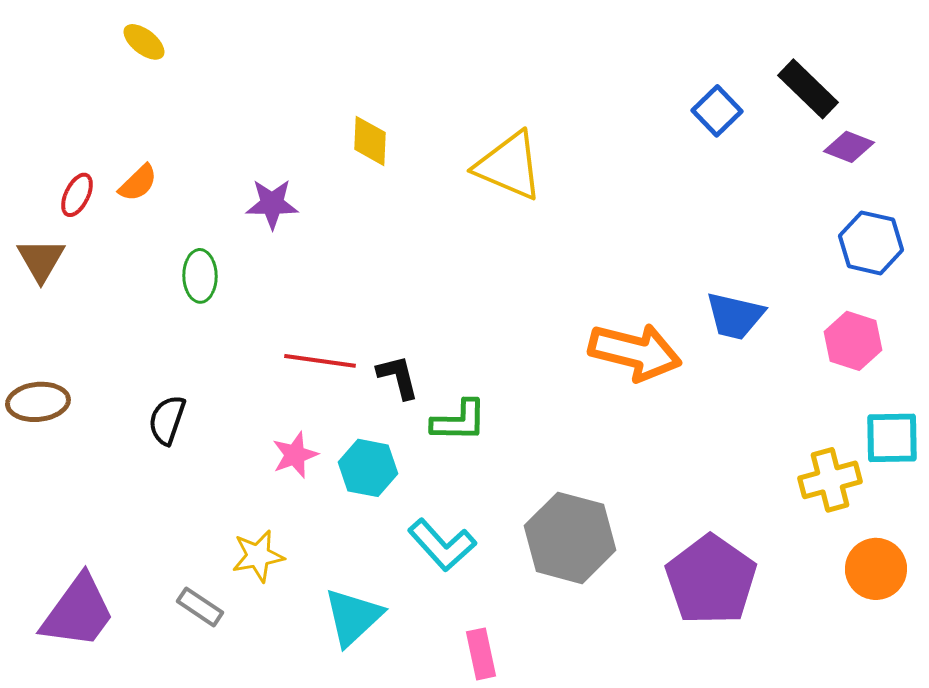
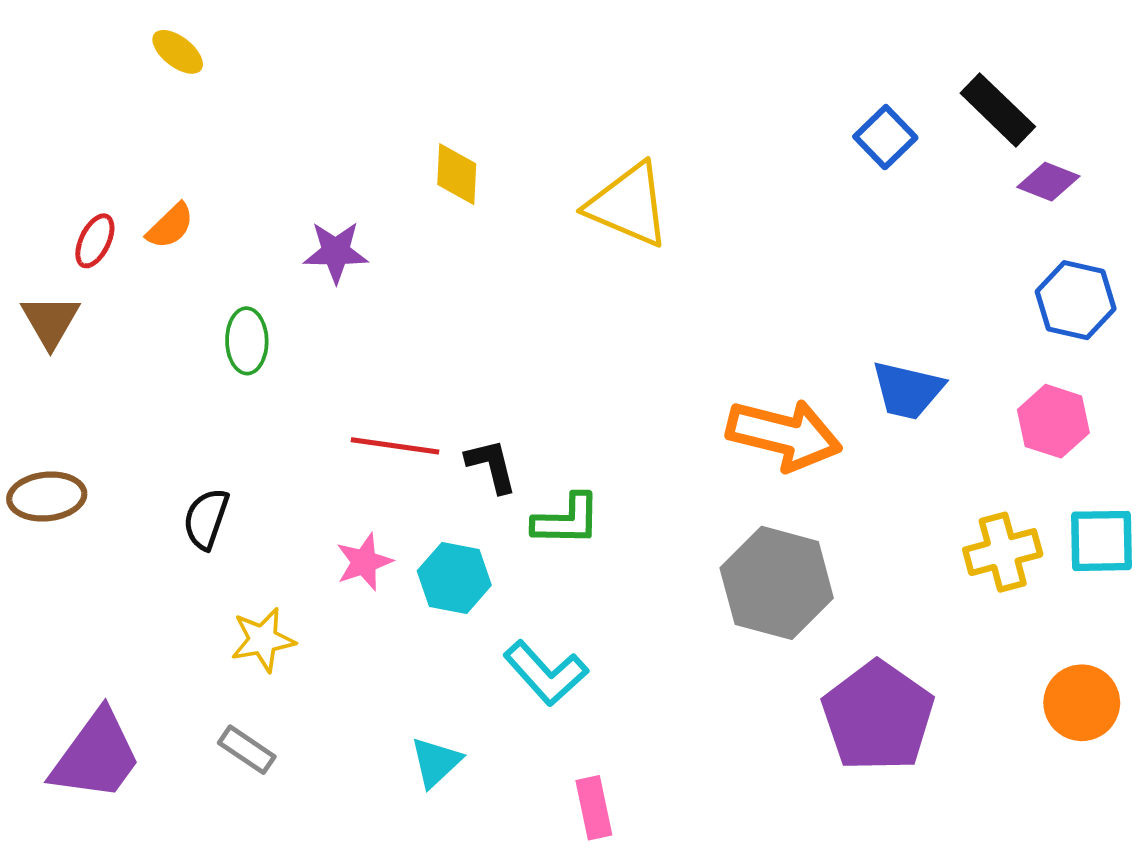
yellow cross: (830, 480) -> (1003, 552), moved
gray hexagon: (570, 538) -> (777, 583), moved
yellow star: (258, 556) -> (263, 640), moved
cyan triangle: (353, 617) -> (436, 762), size x0.7

